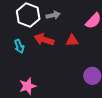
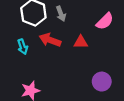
gray arrow: (53, 15) -> (61, 14), turned 80

